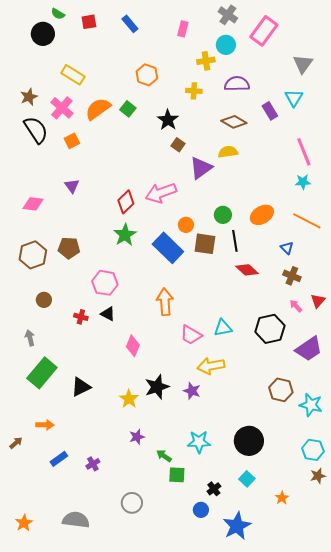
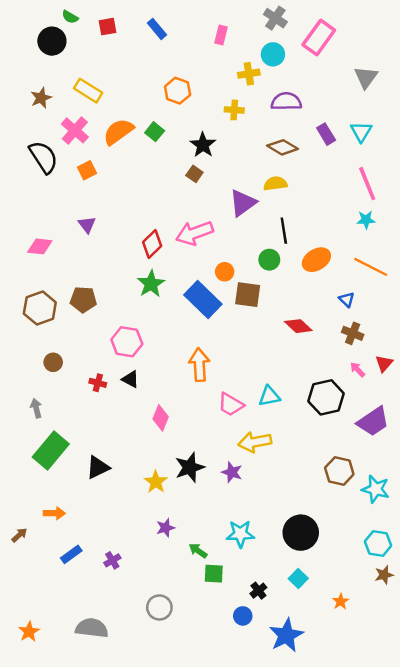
brown star: (29, 97) -> (41, 98), moved
cyan triangle: (294, 98) -> (361, 132), moved
brown square: (178, 145) -> (194, 174), moved
black line: (235, 241) -> (284, 231), moved

